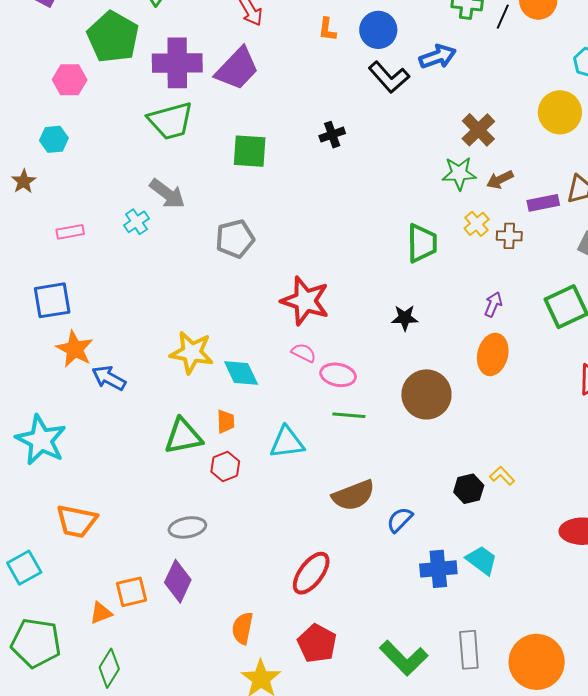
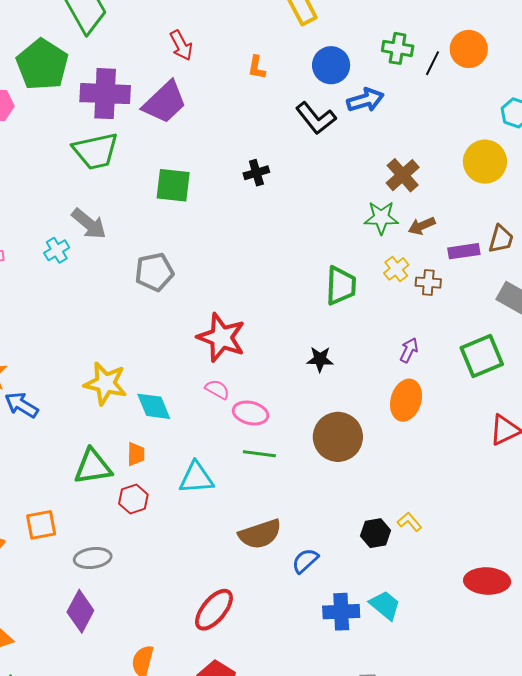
blue circle: (378, 30) -> (331, 65), moved
orange square: (132, 592) -> (41, 525), moved

